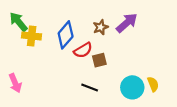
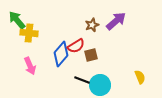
blue diamond: (66, 35) -> (61, 54), moved
pink arrow: (15, 83) -> (30, 66), moved
cyan circle: (132, 87) -> (100, 85), moved

